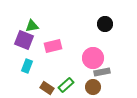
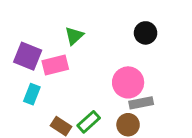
green triangle: (32, 26) -> (74, 36), moved, turned -32
pink rectangle: (53, 46) -> (55, 65), moved

